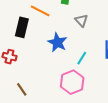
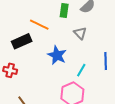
black rectangle: (22, 27) -> (22, 41), turned 54

